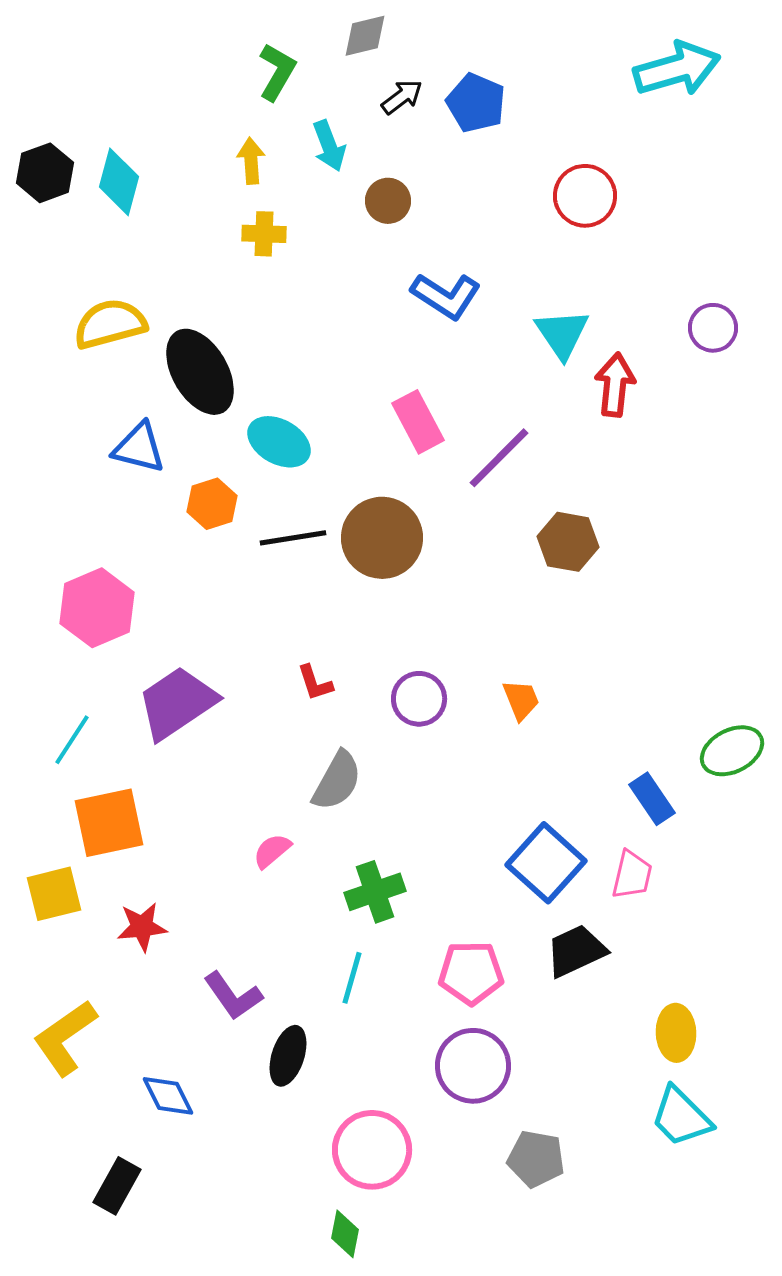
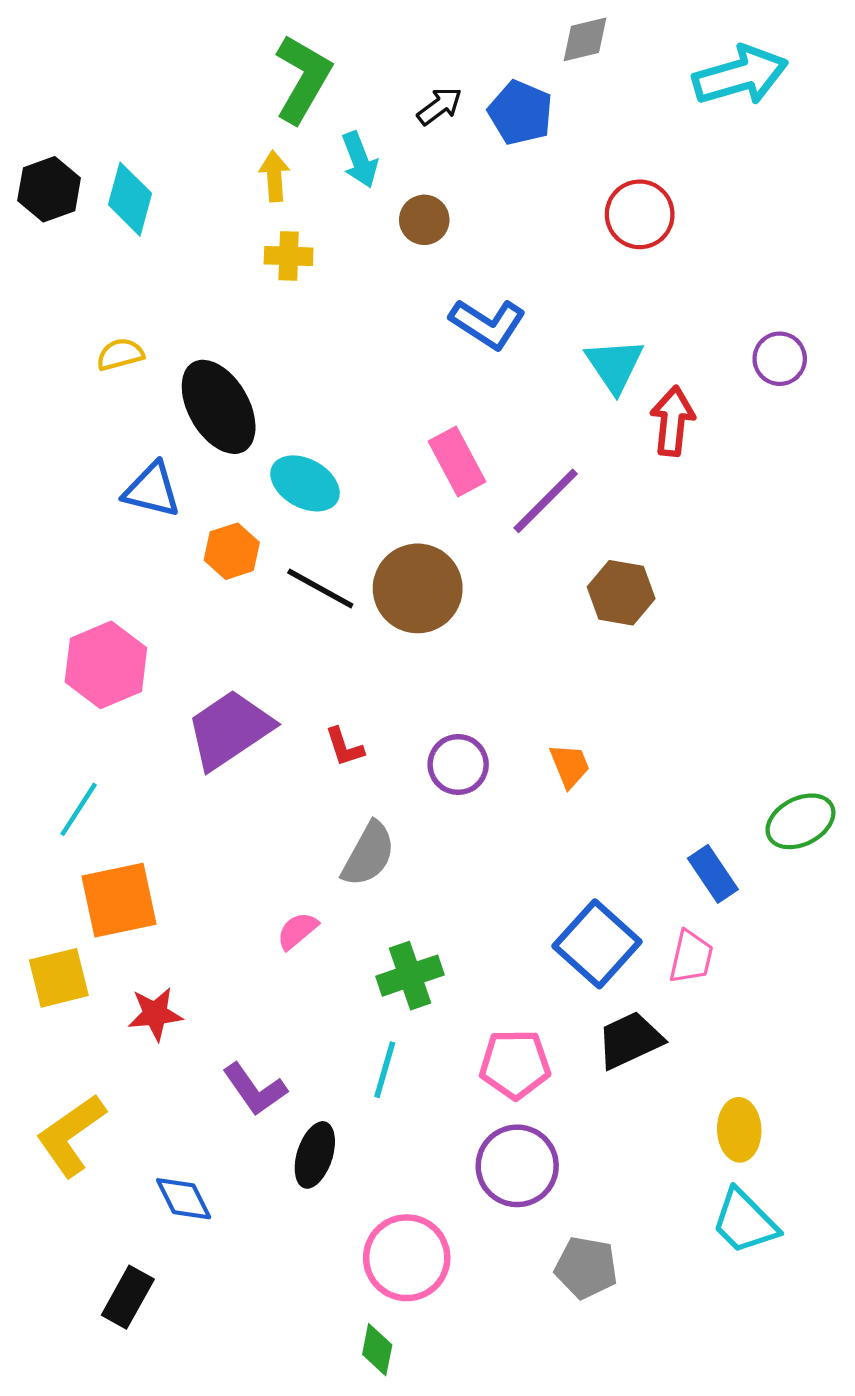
gray diamond: (365, 36) -> (585, 39), moved
green L-shape: (277, 72) -> (303, 79), size x1.4
yellow semicircle: (110, 324) -> (120, 354), size x0.6
black line: (293, 538) -> (320, 588), turned 38
purple trapezoid: (177, 703) -> (230, 729), moved

